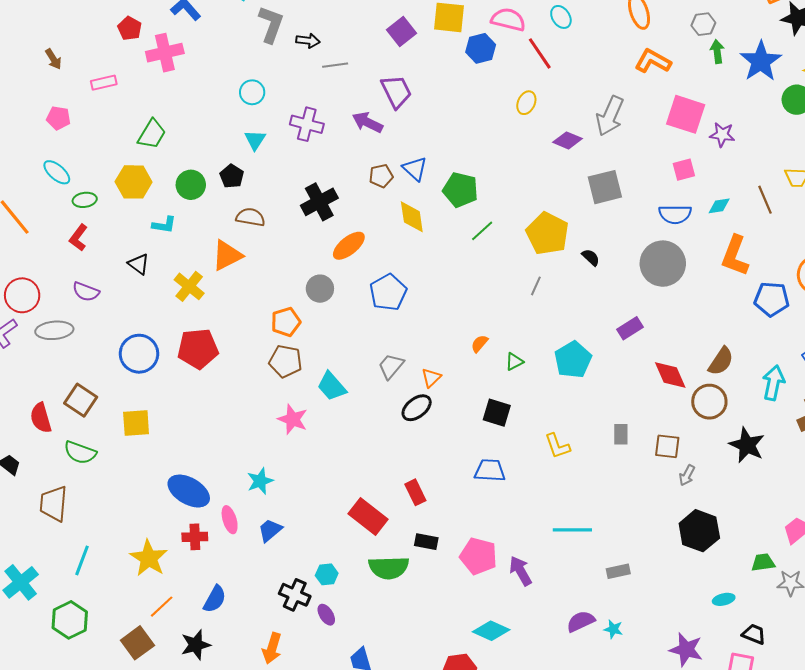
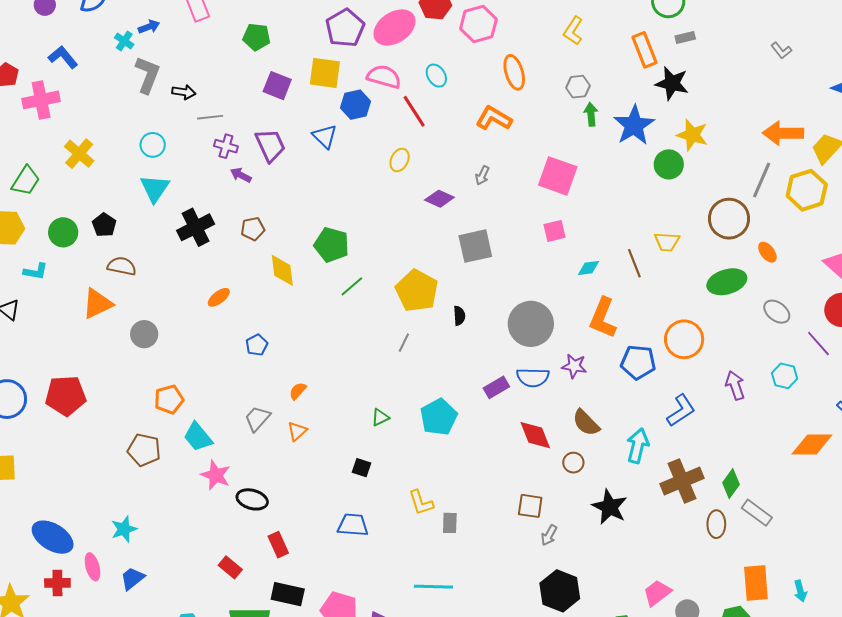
purple square: (401, 32) -> (277, 86), turned -32
orange L-shape: (653, 61) -> (494, 118), moved
cyan circle: (252, 92) -> (153, 145), moved
gray arrow: (610, 116) -> (482, 175), size x0.5
purple arrow: (367, 122) -> (241, 175), size x0.7
purple cross: (307, 124) -> (226, 146), moved, size x0.7
purple star: (722, 135) -> (574, 366), moved
cyan triangle: (255, 140) -> (155, 188), moved, size x1.4
blue triangle: (415, 169) -> (325, 136), moved
black cross: (319, 202) -> (196, 227), moved
blue semicircle: (675, 214) -> (533, 377), moved
orange ellipse: (349, 246) -> (219, 297), size x0.7
black semicircle: (591, 257) -> (459, 316), turned 42
yellow cross: (189, 286) -> (79, 154), moved
gray circle: (320, 289) -> (144, 334), moved
blue pentagon: (388, 292) -> (257, 345), size x0.6
orange pentagon: (286, 322) -> (169, 399), moved
orange semicircle: (480, 344) -> (298, 391), moved
brown pentagon: (286, 361) -> (144, 450), moved
brown semicircle: (721, 361) -> (586, 423), turned 100
brown circle: (709, 402) -> (573, 463), size x0.6
black ellipse: (417, 408) -> (252, 499), moved, turned 52
black square: (497, 413) -> (361, 468), size x0.7
pink star: (293, 419) -> (216, 475), moved
gray rectangle: (621, 434) -> (450, 523), moved
red rectangle: (368, 516) -> (230, 567), size x0.6
black rectangle: (426, 542) -> (288, 594), size x1.4

